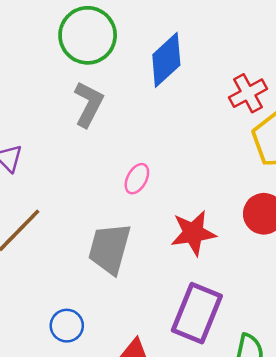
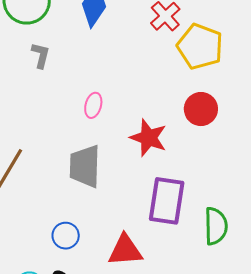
gray L-shape: (89, 104) -> (41, 55), size x0.7
red star: (193, 233) -> (148, 138), turned -30

